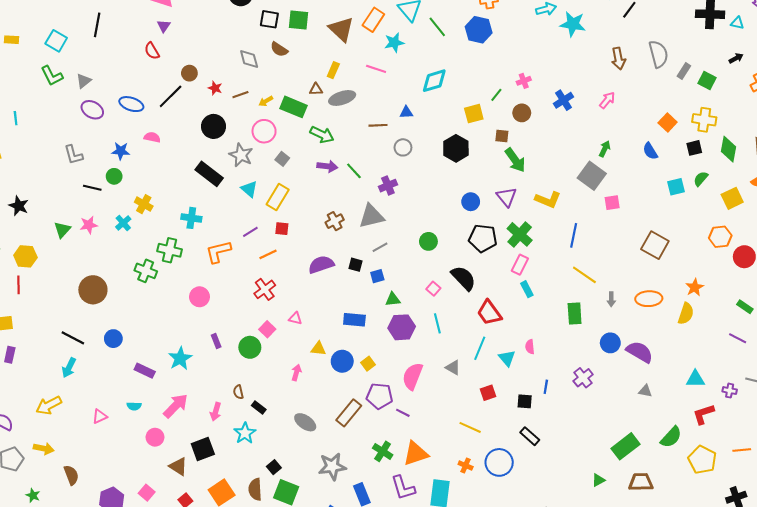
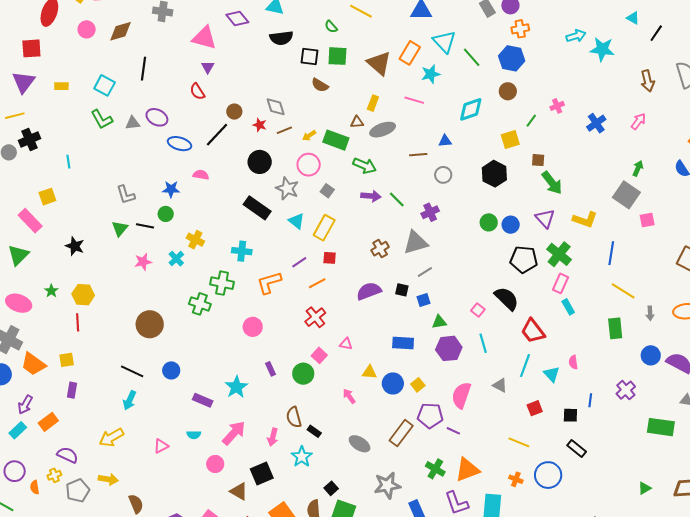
gray diamond: (249, 59) -> (276, 107), moved
gray triangle: (84, 81) -> (133, 123), turned 35
purple ellipse: (92, 110) -> (157, 117), moved
brown circle: (522, 113) -> (508, 91), moved
green triangle: (62, 230) -> (120, 228), moved
green circle: (428, 241) -> (489, 222), moved
pink arrow: (296, 373) -> (349, 396), turned -49
brown semicircle: (238, 392) -> (294, 417), size x1.5
green rectangle: (625, 446) -> (661, 427), moved, turned 48

